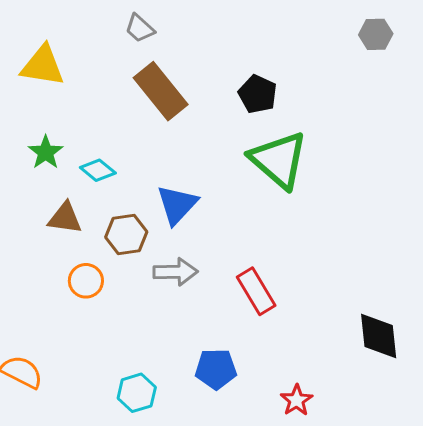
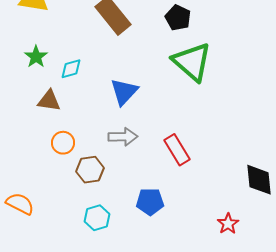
cyan diamond: (98, 170) -> (71, 69), turned -55
brown hexagon: (126, 234) -> (90, 170), moved
red star: (297, 400) -> (228, 224), moved

